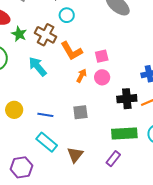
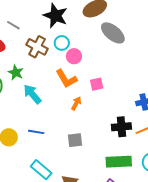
green star: (19, 34) -> (16, 72), moved
brown cross: (46, 35) -> (37, 47), moved
pink circle: (102, 77) -> (74, 56), moved
blue line: (45, 115) -> (36, 132), moved

